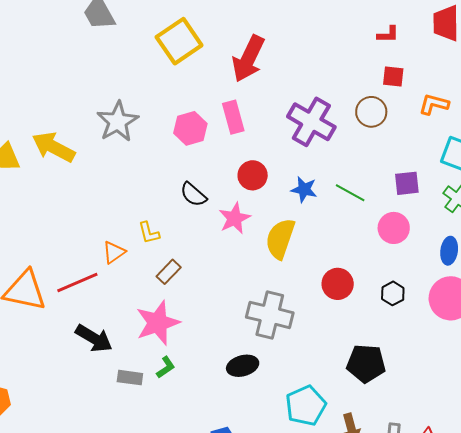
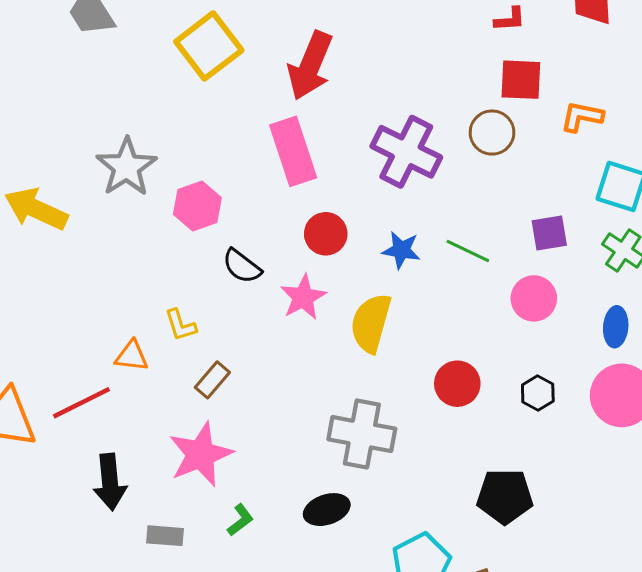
red square: (393, 77) -> (521, 80), size x1.4
pink rectangle: (233, 117) -> (293, 151), size x1.4
pink hexagon: (190, 128) -> (197, 206), moved
orange triangle: (114, 252) -> (132, 356), turned 45
black arrow: (94, 338) -> (110, 482), turned 57
green L-shape: (166, 367) -> (240, 520), moved

